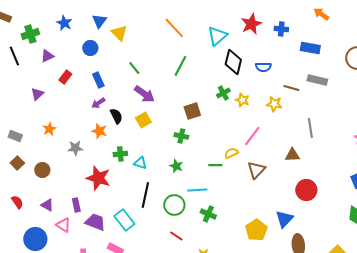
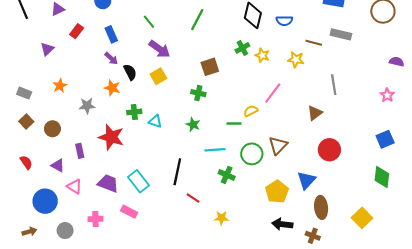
purple arrow: (98, 103) -> (111, 58), turned -104
brown triangle: (292, 155) -> (315, 113), turned -35
brown triangle: (256, 170) -> (278, 146), moved
black line: (145, 195) -> (177, 172), moved
purple rectangle: (76, 205) -> (80, 151), moved
green circle: (174, 205) -> (252, 154), moved

